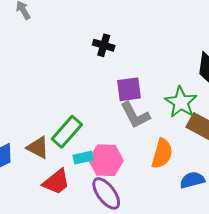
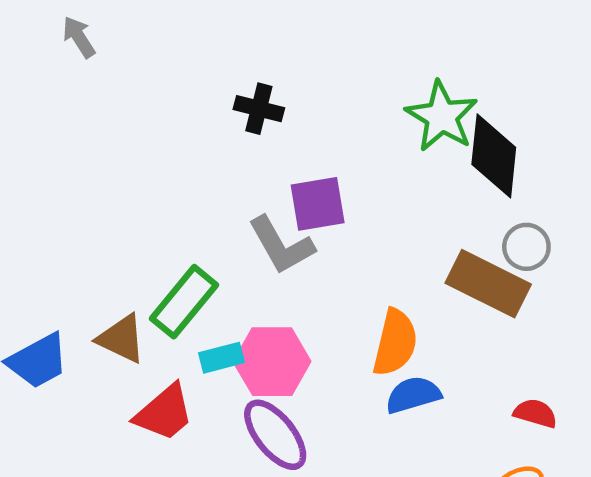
green star: (181, 102) -> (442, 116), moved
gray L-shape: (135, 115) -> (281, 245), moved
blue semicircle: (192, 180) -> (413, 395), moved

